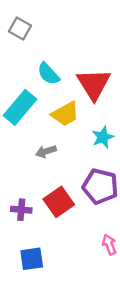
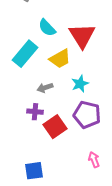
cyan star: (103, 137) -> (80, 84), moved
purple cross: (21, 210) -> (35, 112), moved

